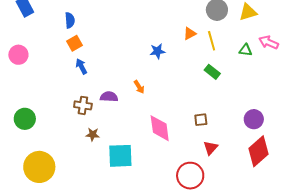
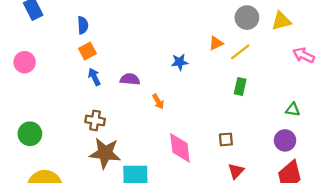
yellow line: (212, 41) -> (240, 52), turned 66
green triangle: (246, 50) -> (293, 109), moved
green rectangle: (212, 72) -> (240, 86), turned 63
purple semicircle: (109, 97) -> (130, 79), moved
brown star: (93, 135) -> (105, 153), size x2.0

